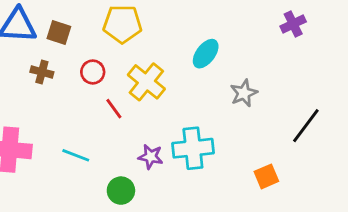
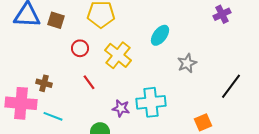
brown cross: (42, 72) -> (44, 83), moved
red line: (114, 109) -> (89, 82), moved
cyan line: (76, 155) -> (53, 116), moved

